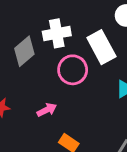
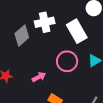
pink circle: (73, 70) -> (67, 61), moved

